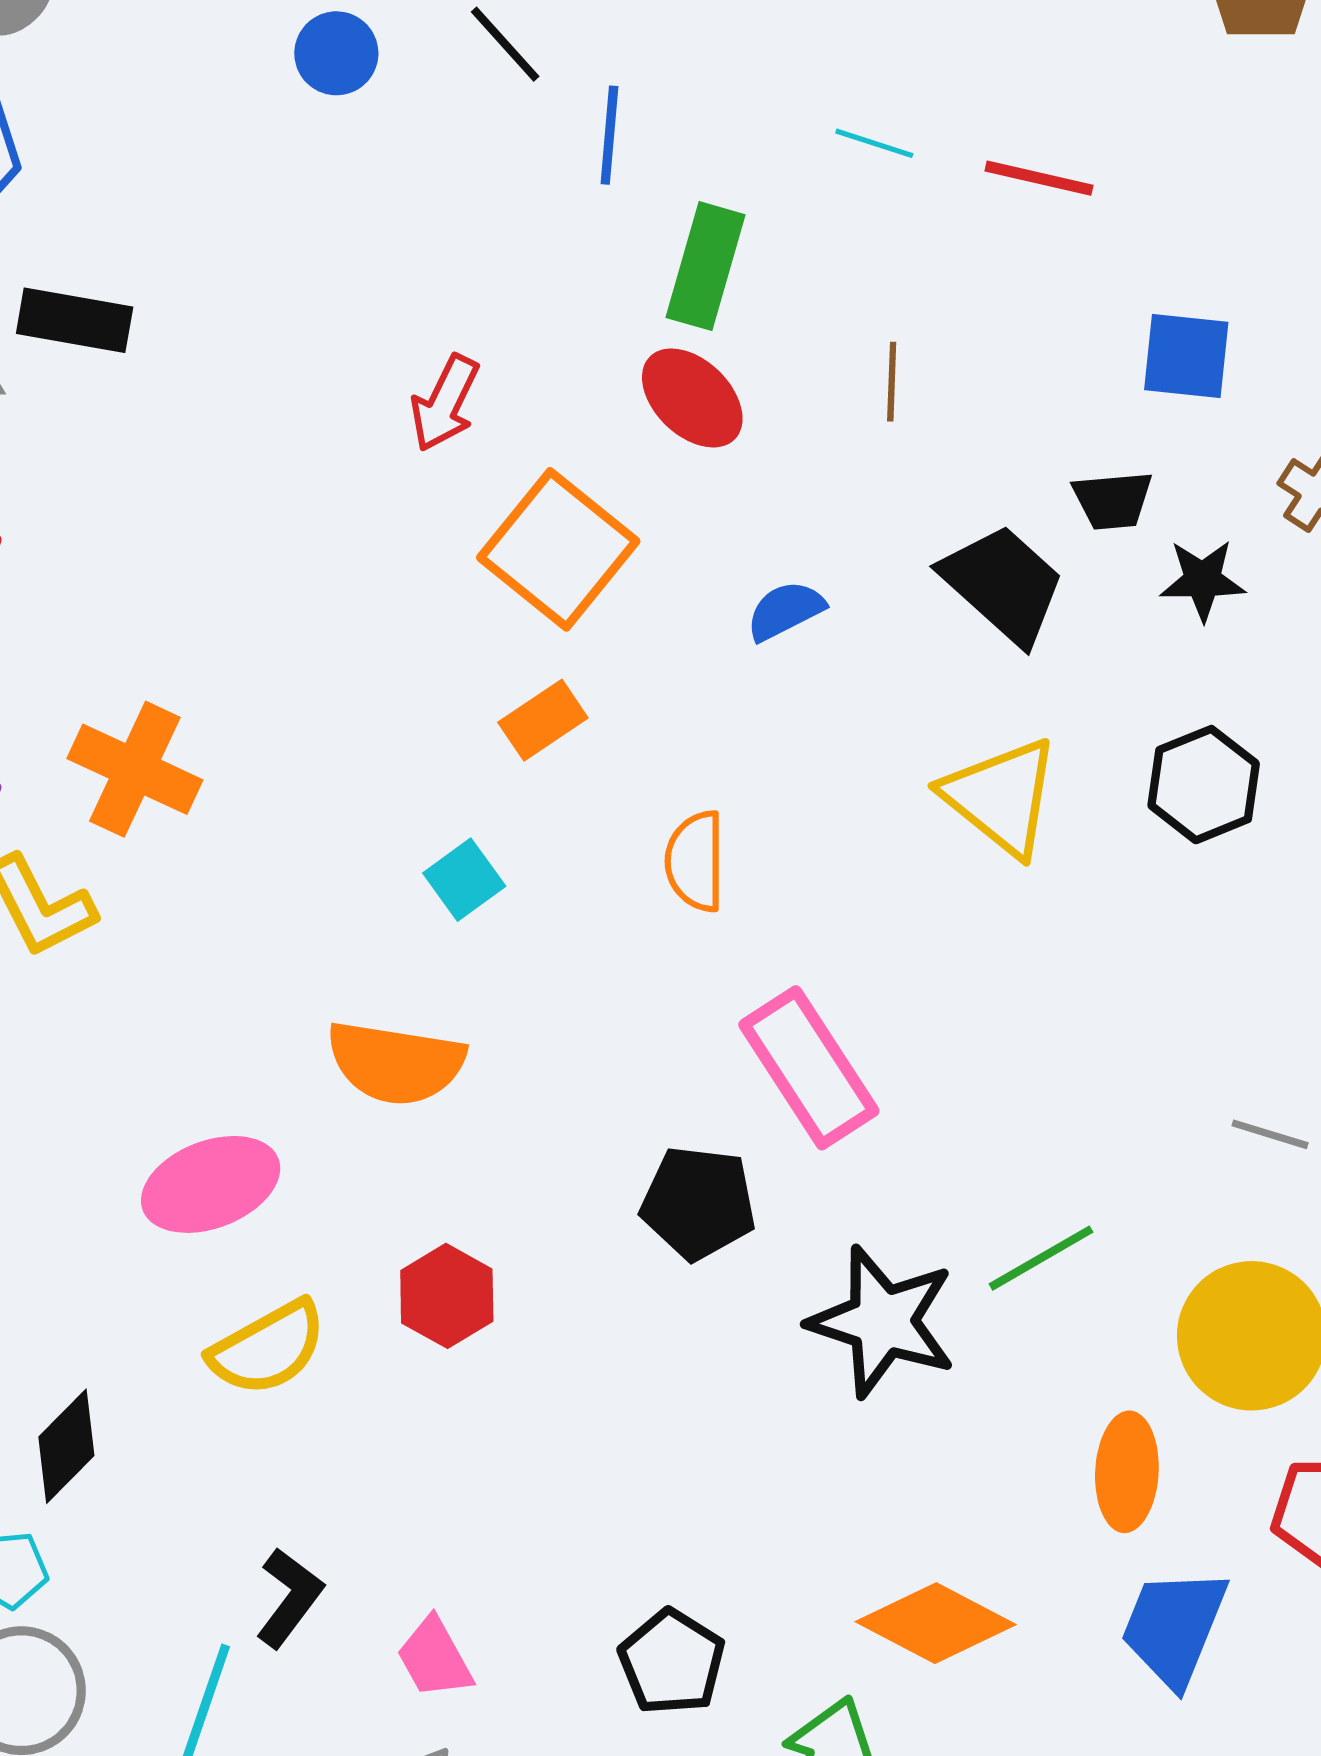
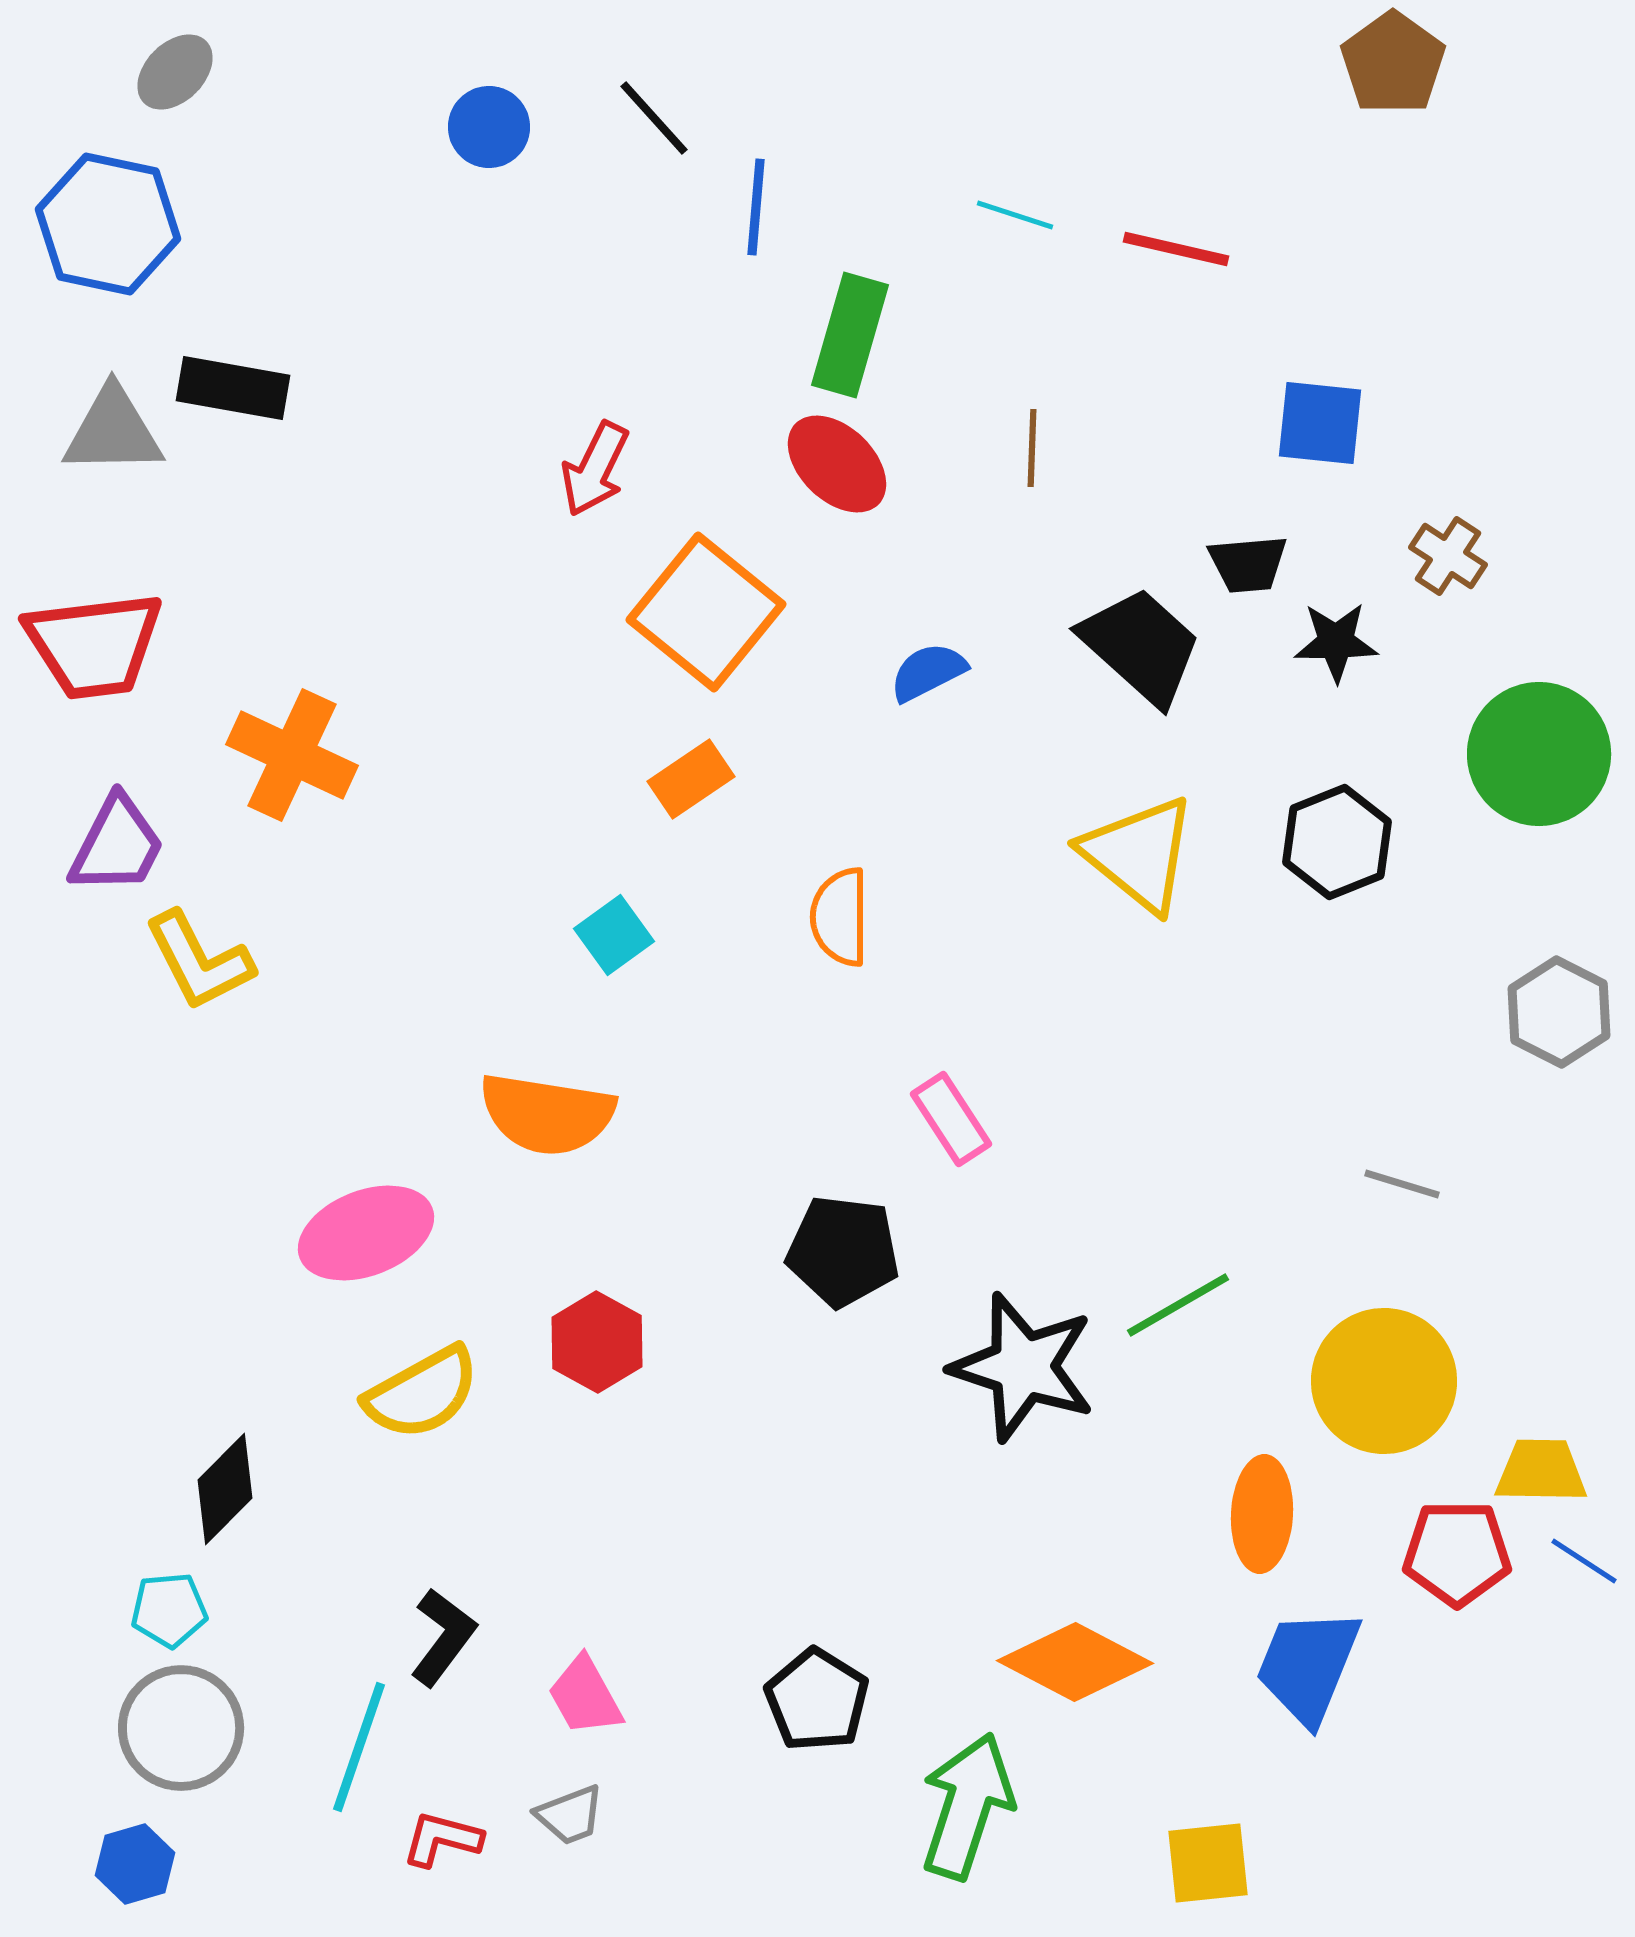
orange cross: (135, 769) -> (292, 755), moved
pink rectangle: (809, 1068) -> (951, 1119), size x0.6

